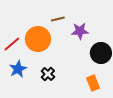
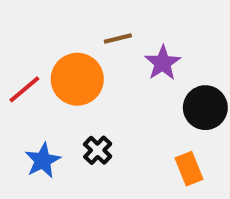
purple star: (80, 31) -> (163, 63), turned -30
blue star: (18, 69) -> (43, 160), moved

